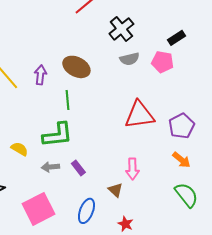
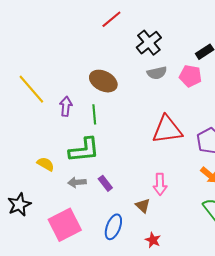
purple arrow: (40, 75) -> (66, 106), moved

